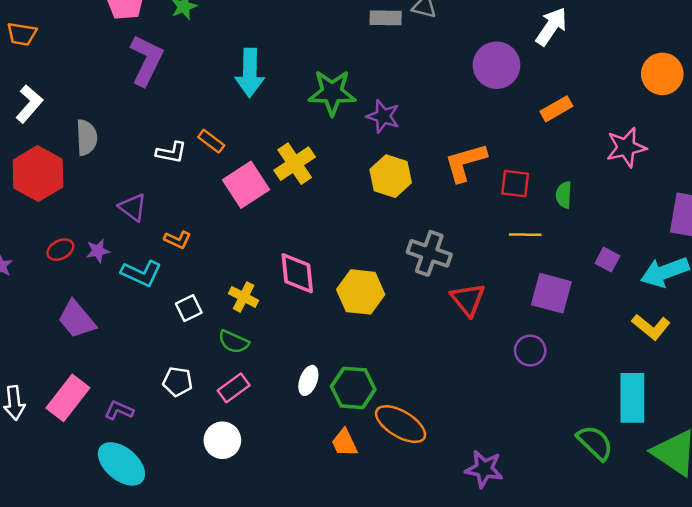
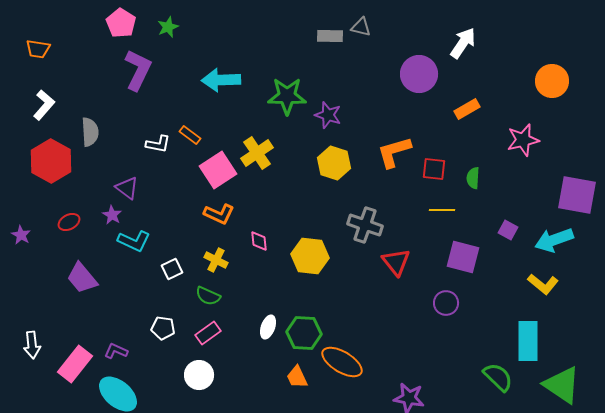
cyan arrow: (250, 73) -> (221, 80), turned 87
orange L-shape: (178, 240) -> (219, 214), moved, size x1.4
purple star: (98, 251) -> (112, 215), moved, turned -30
pink diamond: (297, 273) -> (259, 241), size x0.6
pink rectangle: (68, 398) -> (75, 364), moved

